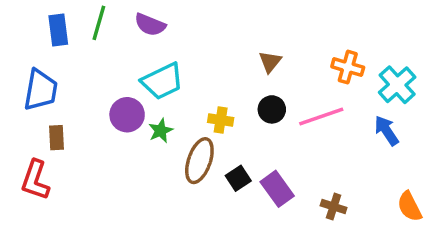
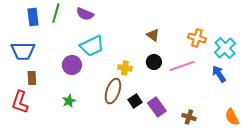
brown triangle: (270, 62) -> (153, 35), turned -32
blue trapezoid: (41, 90) -> (23, 51), turned 80
green star: (161, 131) -> (69, 101), moved

